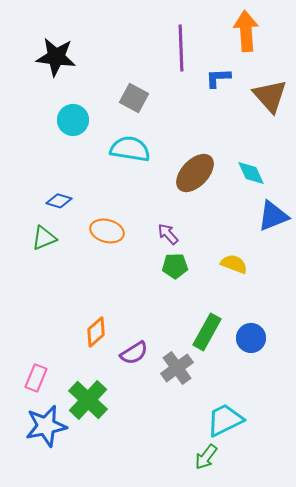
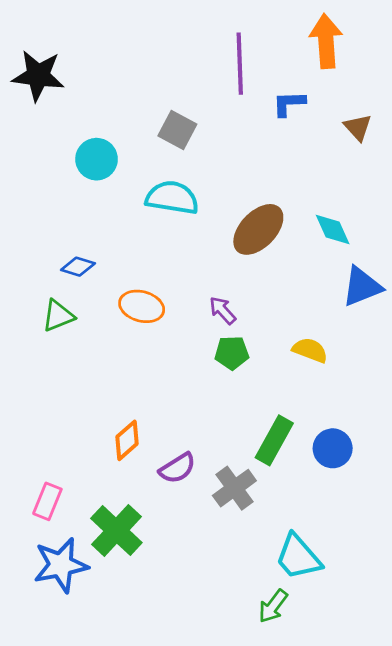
black star: (56, 57) -> (38, 76), moved
brown triangle: (270, 96) -> (358, 127), size x0.6
cyan trapezoid: (225, 420) -> (298, 557), turned -105

